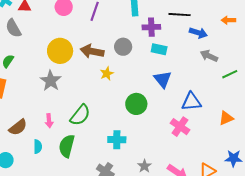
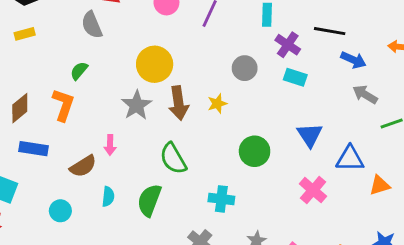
purple cross: (151, 27) -> (288, 45), turned 30
brown arrow: (92, 51) -> (179, 103), moved, turned -115
blue triangle: (163, 79) -> (310, 135), moved
blue triangle: (191, 102) -> (350, 159), moved
green semicircle: (80, 115) -> (173, 159), turned 105
pink arrow: (49, 121) -> (110, 145), moved

